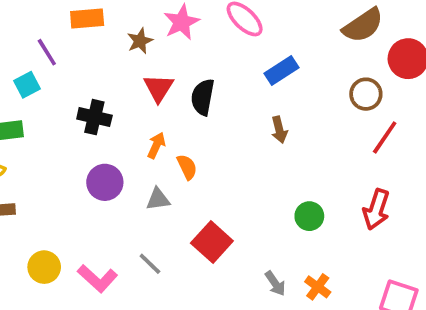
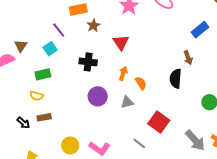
brown star: (140, 41) -> (93, 25), moved
blue rectangle: (282, 70) -> (200, 30), moved
black semicircle: (203, 97) -> (176, 79), moved
gray line: (150, 264) -> (139, 143), moved
gray arrow: (275, 283) -> (195, 140), size x1.6

